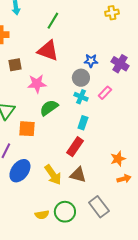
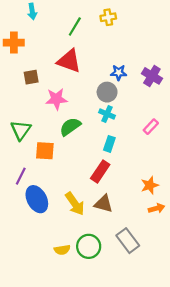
yellow cross: (112, 13) -> (108, 17), moved
pink rectangle: (105, 93) -> (151, 127), moved
blue ellipse: (20, 171) -> (37, 199), turned -65

